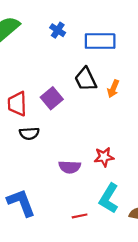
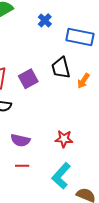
purple semicircle: (70, 167) -> (20, 140), moved
red line: (80, 216) -> (22, 166), moved

